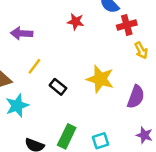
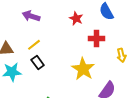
red cross: (127, 25) -> (97, 39), moved
black rectangle: (58, 87) -> (38, 62), moved

